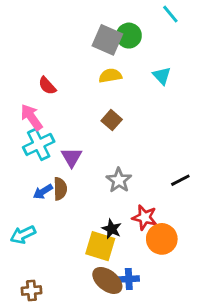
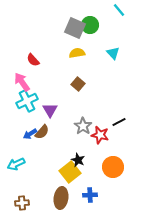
black line: (180, 180) -> (119, 122), moved
brown semicircle: (60, 189) -> (42, 132), turned 42
red star: (145, 217) -> (100, 135), moved
yellow square: (100, 246) -> (70, 172), turned 35
brown ellipse: (107, 280) -> (61, 198), moved, turned 60

